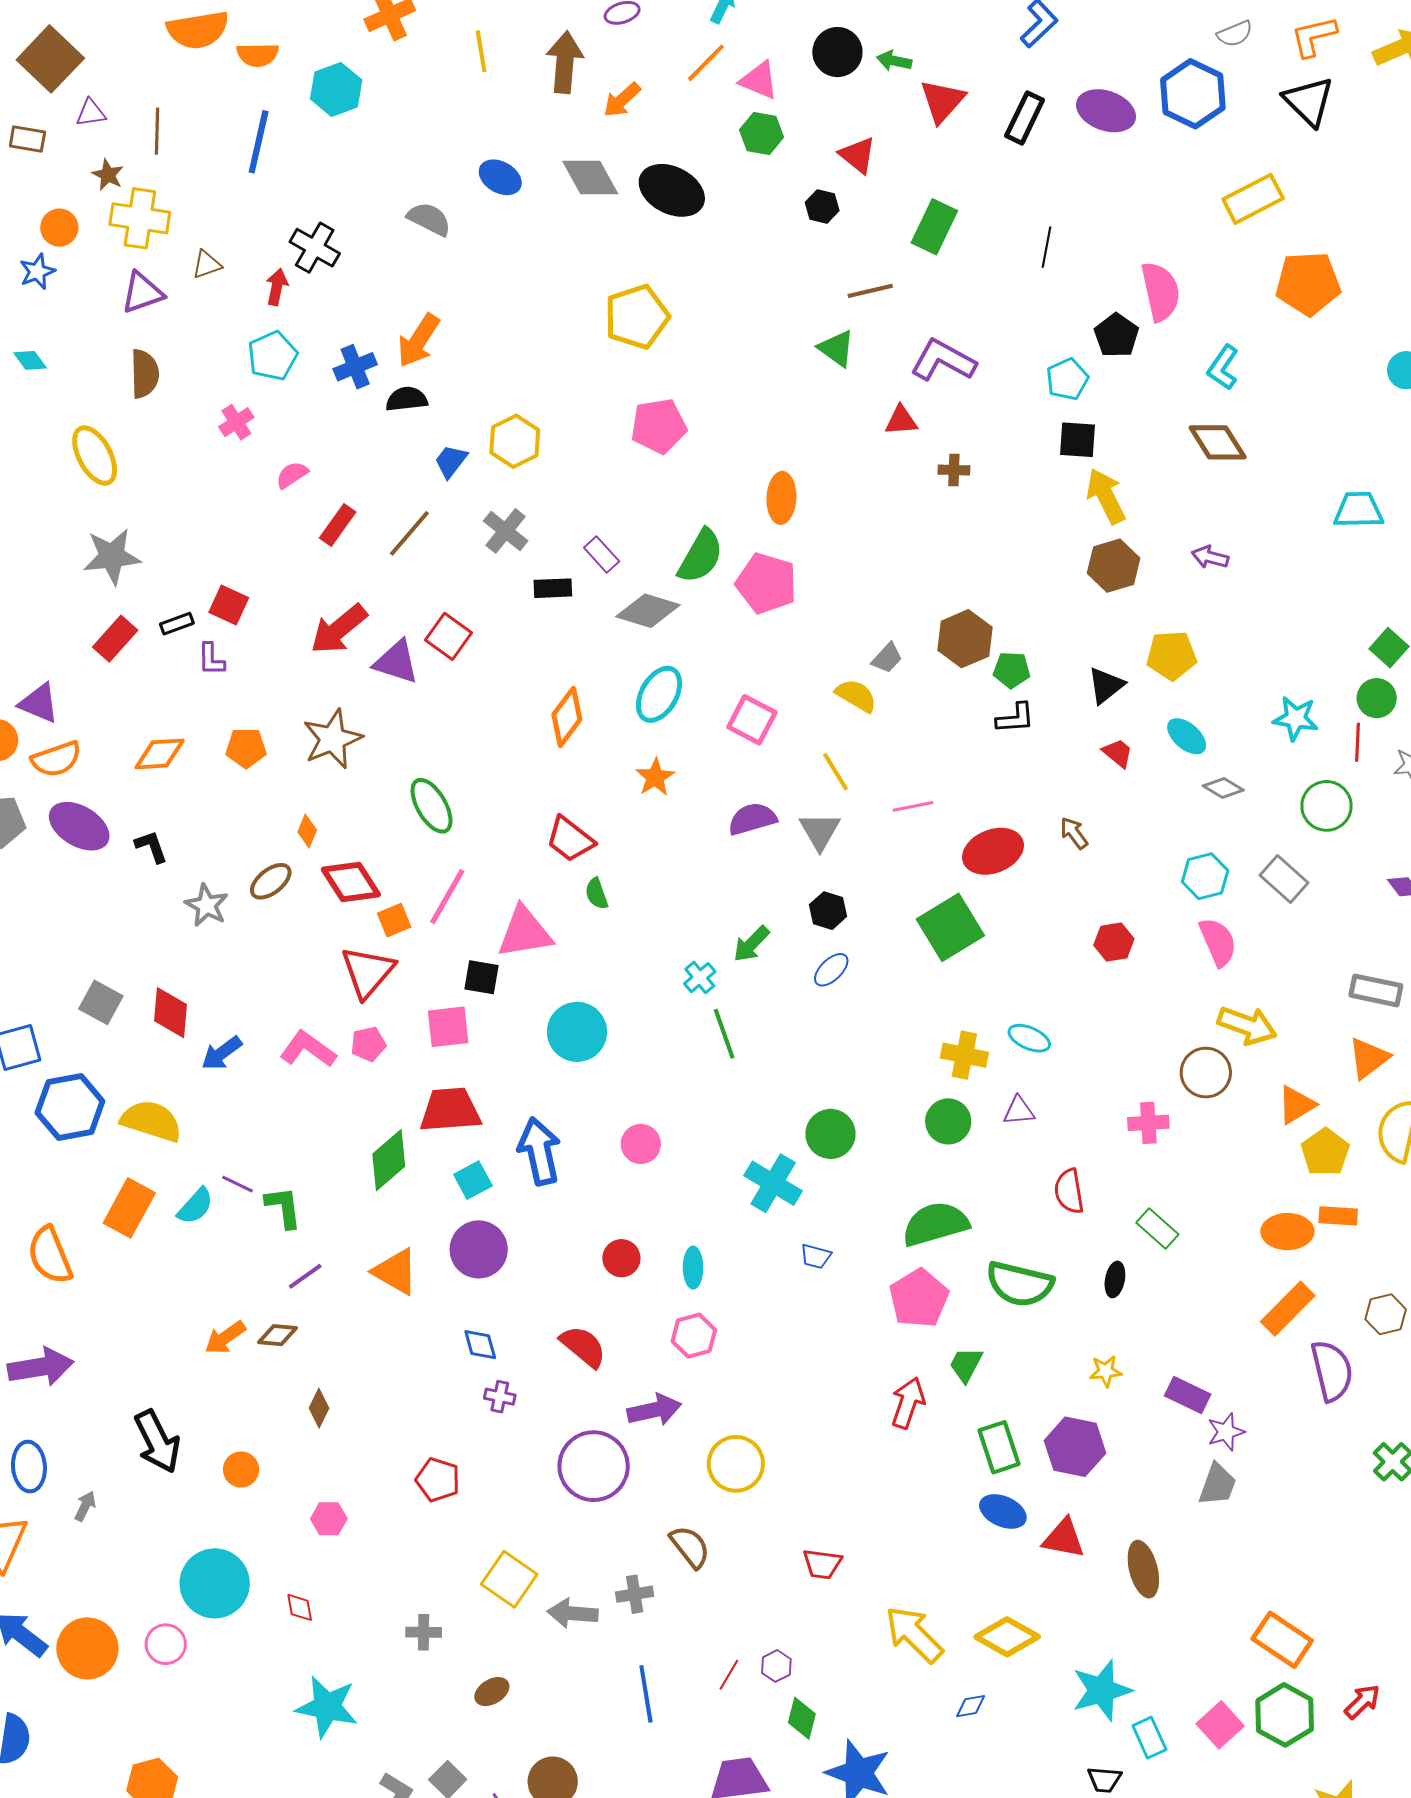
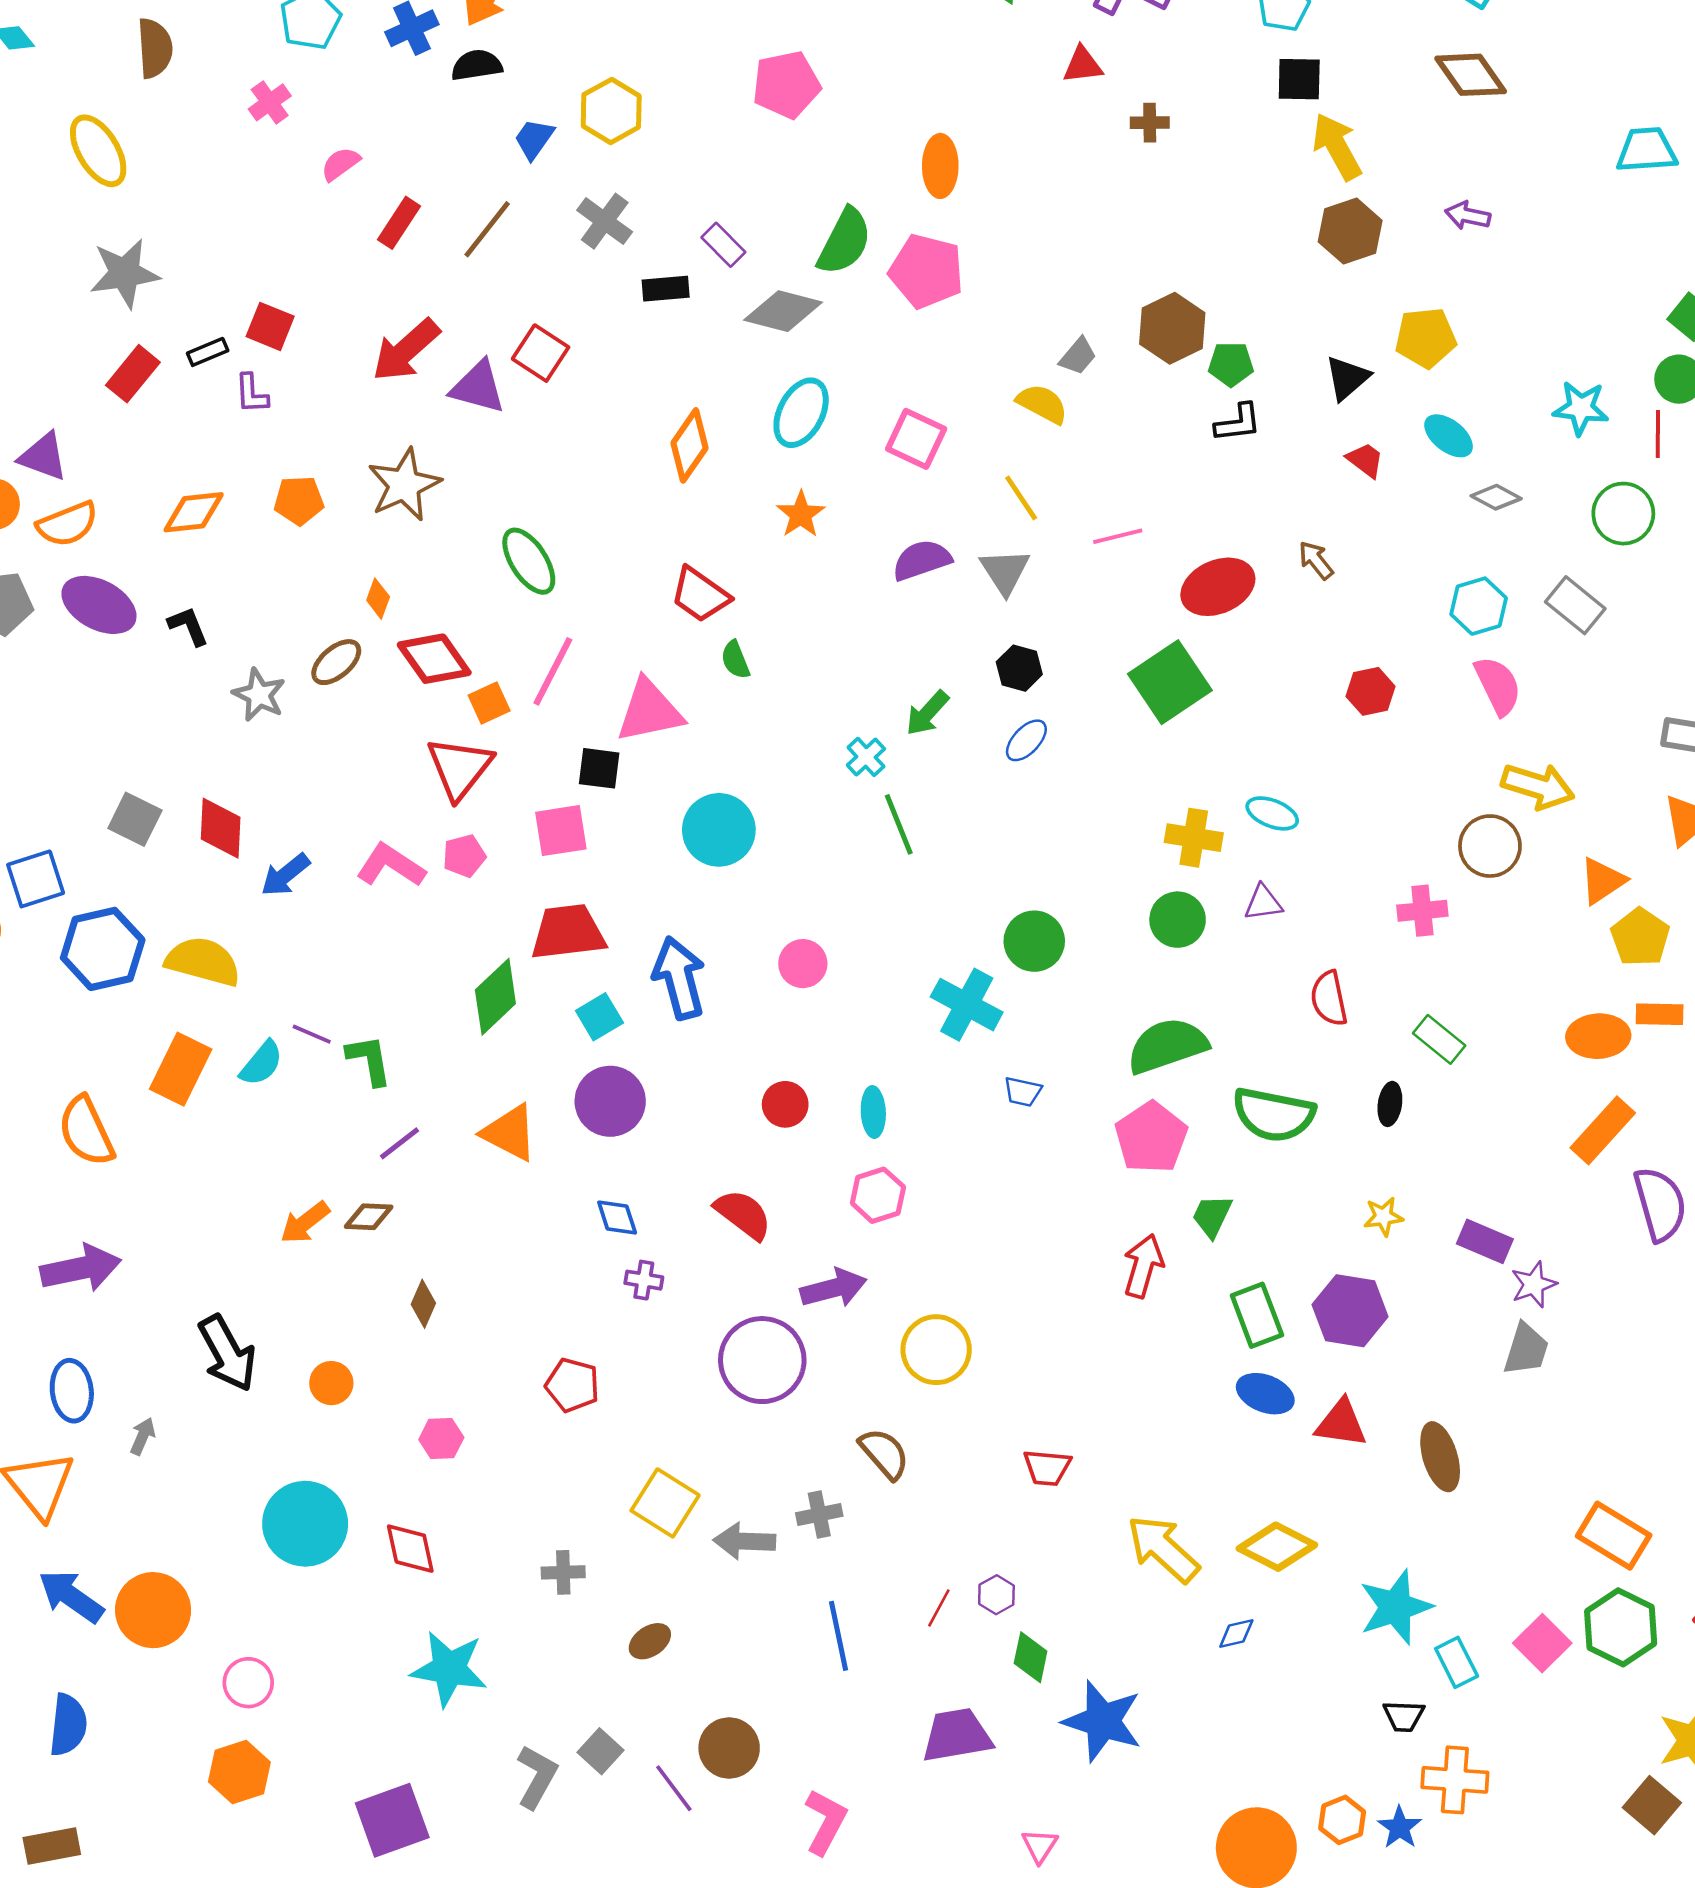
red diamond: (300, 1607) -> (410, 1549), size x1.5
pink circle: (166, 1644) -> (248, 1683), moved

